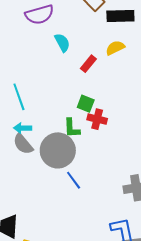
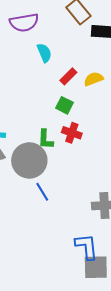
yellow semicircle: (115, 48) -> (94, 79), moved
green square: (86, 104) -> (64, 105), moved

